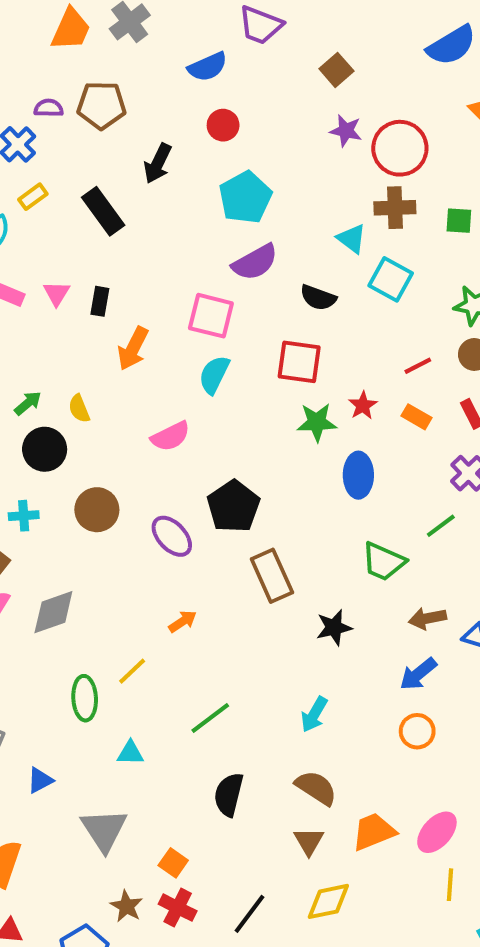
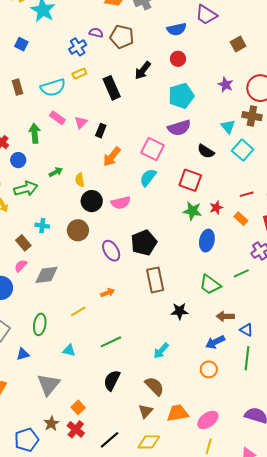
purple star: (346, 131) -> (226, 85), moved
black circle: (45, 449) -> (92, 201), moved
green ellipse: (85, 698) -> (40, 324), moved

